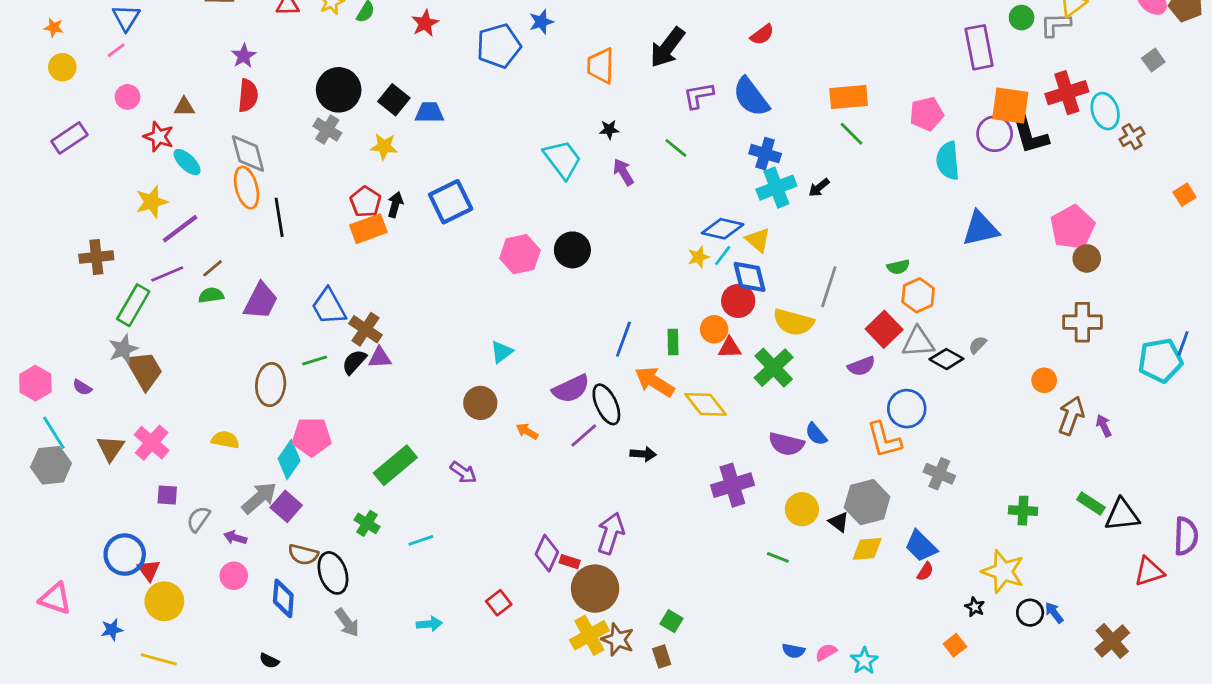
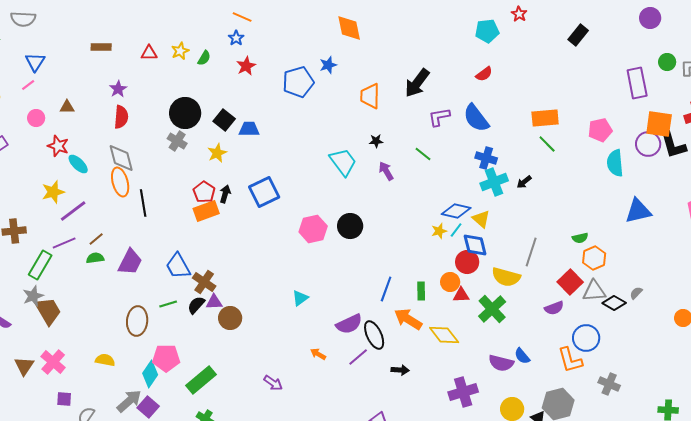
brown triangle: (184, 107) -> (67, 107), moved
yellow star: (384, 146) -> (217, 153), turned -30
brown circle: (480, 403) -> (230, 318), moved
green rectangle: (395, 465) -> (201, 380), moved

